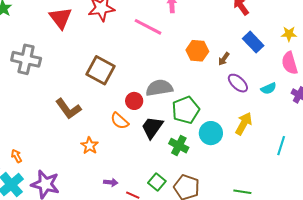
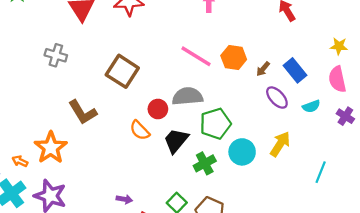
pink line: (148, 27) -> (196, 56), moved
blue rectangle: (253, 42) -> (295, 70), moved
gray cross: (26, 59) -> (56, 55), moved, size x0.7
orange star: (90, 146) -> (51, 148), moved, size x1.6
green cross: (179, 146) -> (205, 163), turned 30
orange arrow: (16, 156) -> (20, 161), turned -40

